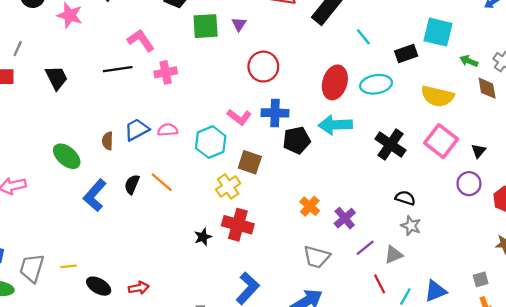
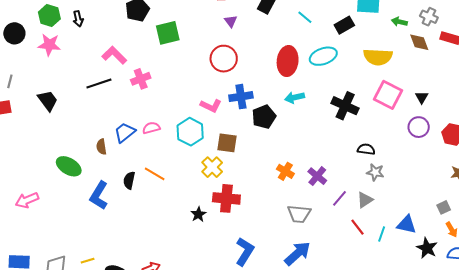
purple triangle: (239, 24) -> (231, 21), moved
cyan arrow: (335, 125) -> (295, 97), size x0.7
blue triangle: (435, 291) -> (407, 225), turned 45

